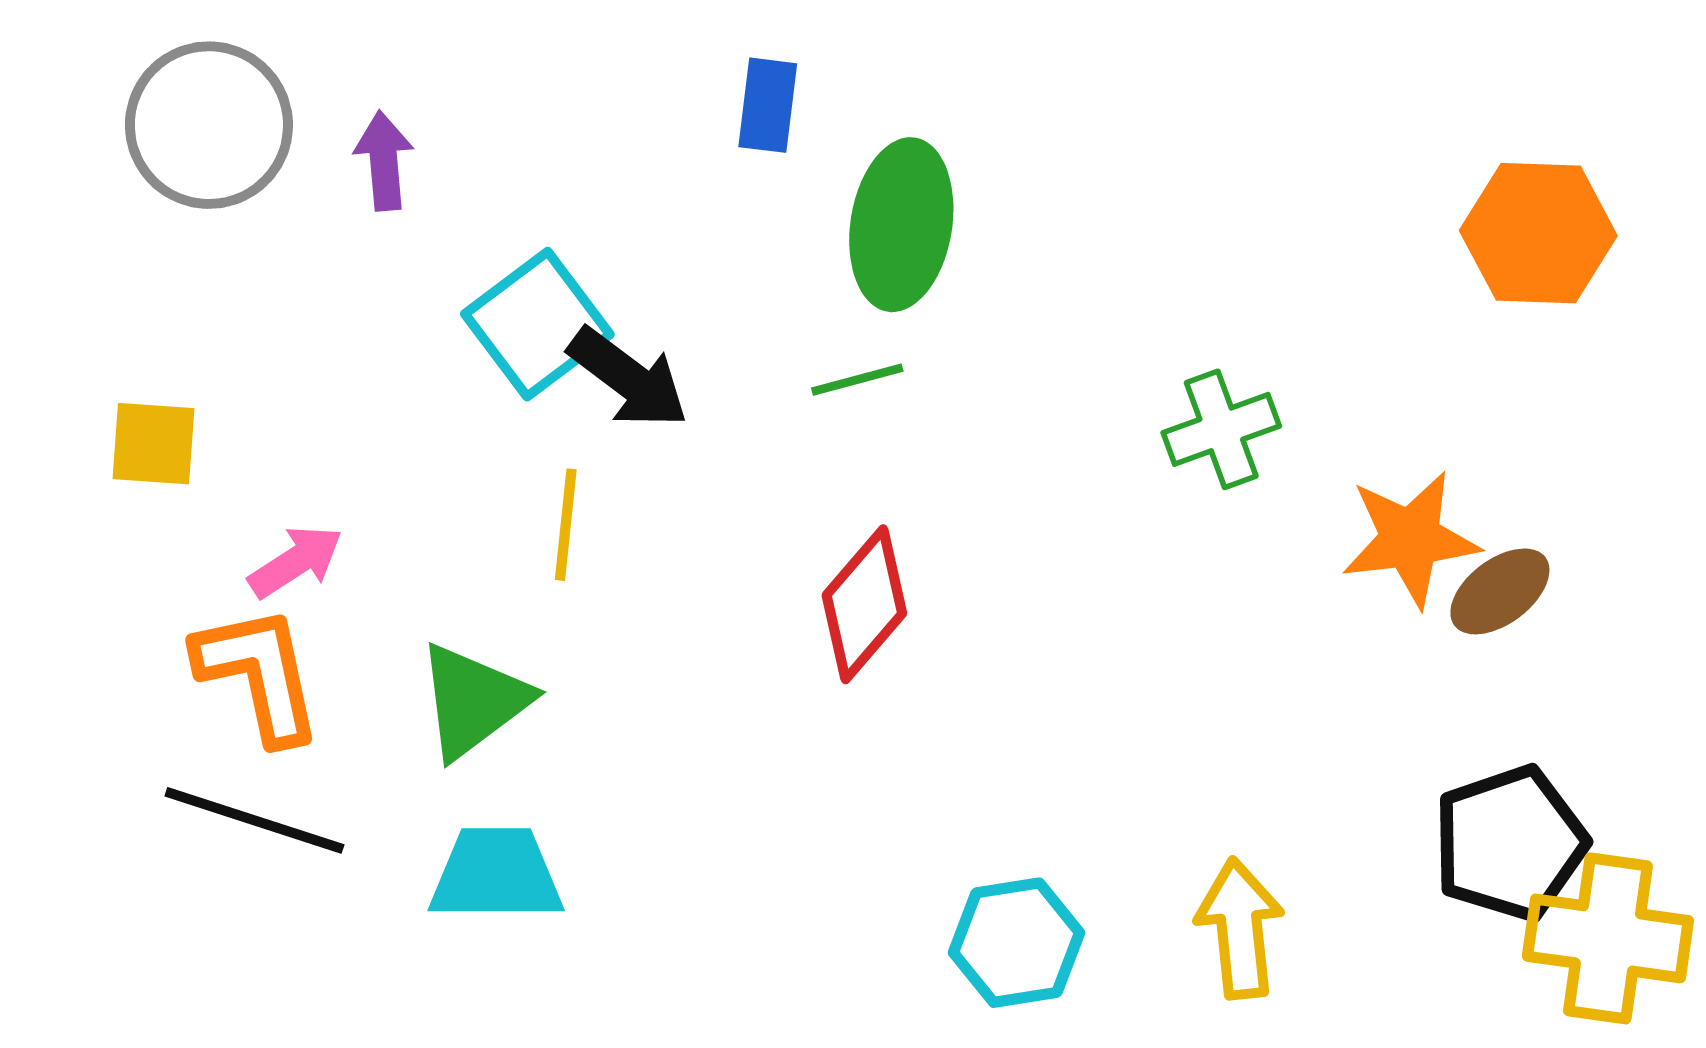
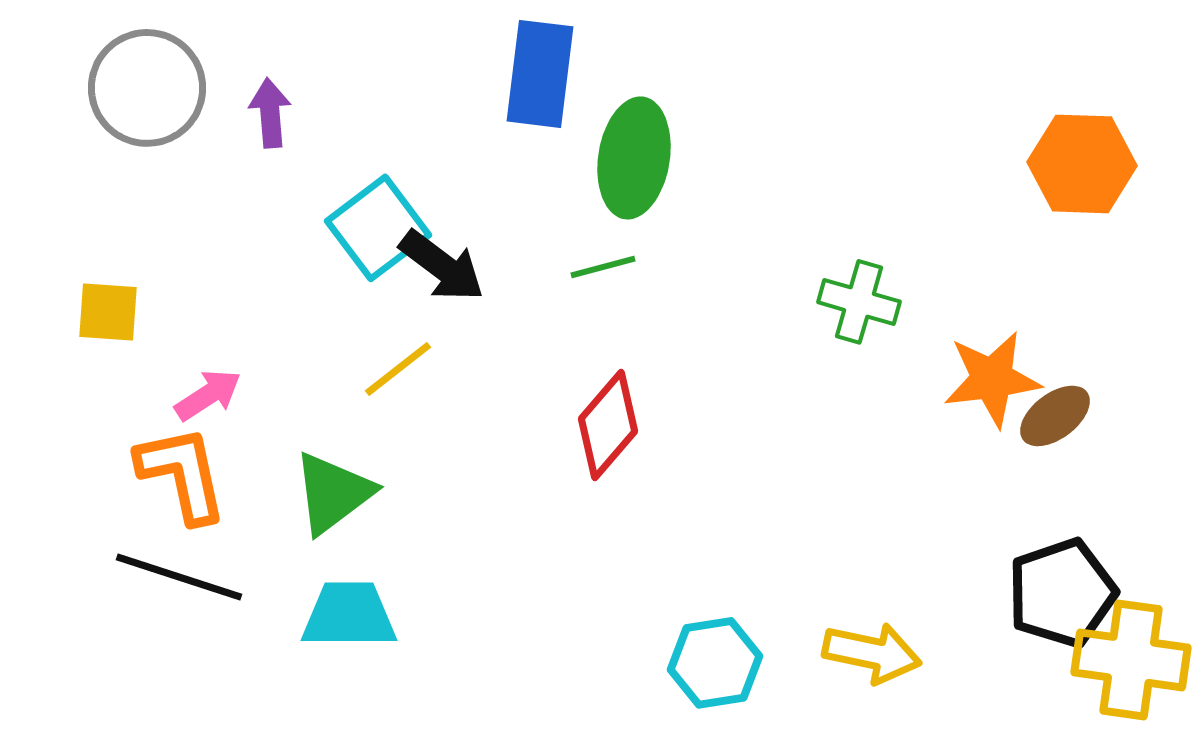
blue rectangle: (768, 105) -> (540, 74), size x1.6
green cross: (1221, 429) -> (859, 302), turned 36
yellow line: (566, 525) -> (398, 369), turned 46
yellow arrow: (1240, 928) -> (872, 653), turned 108

